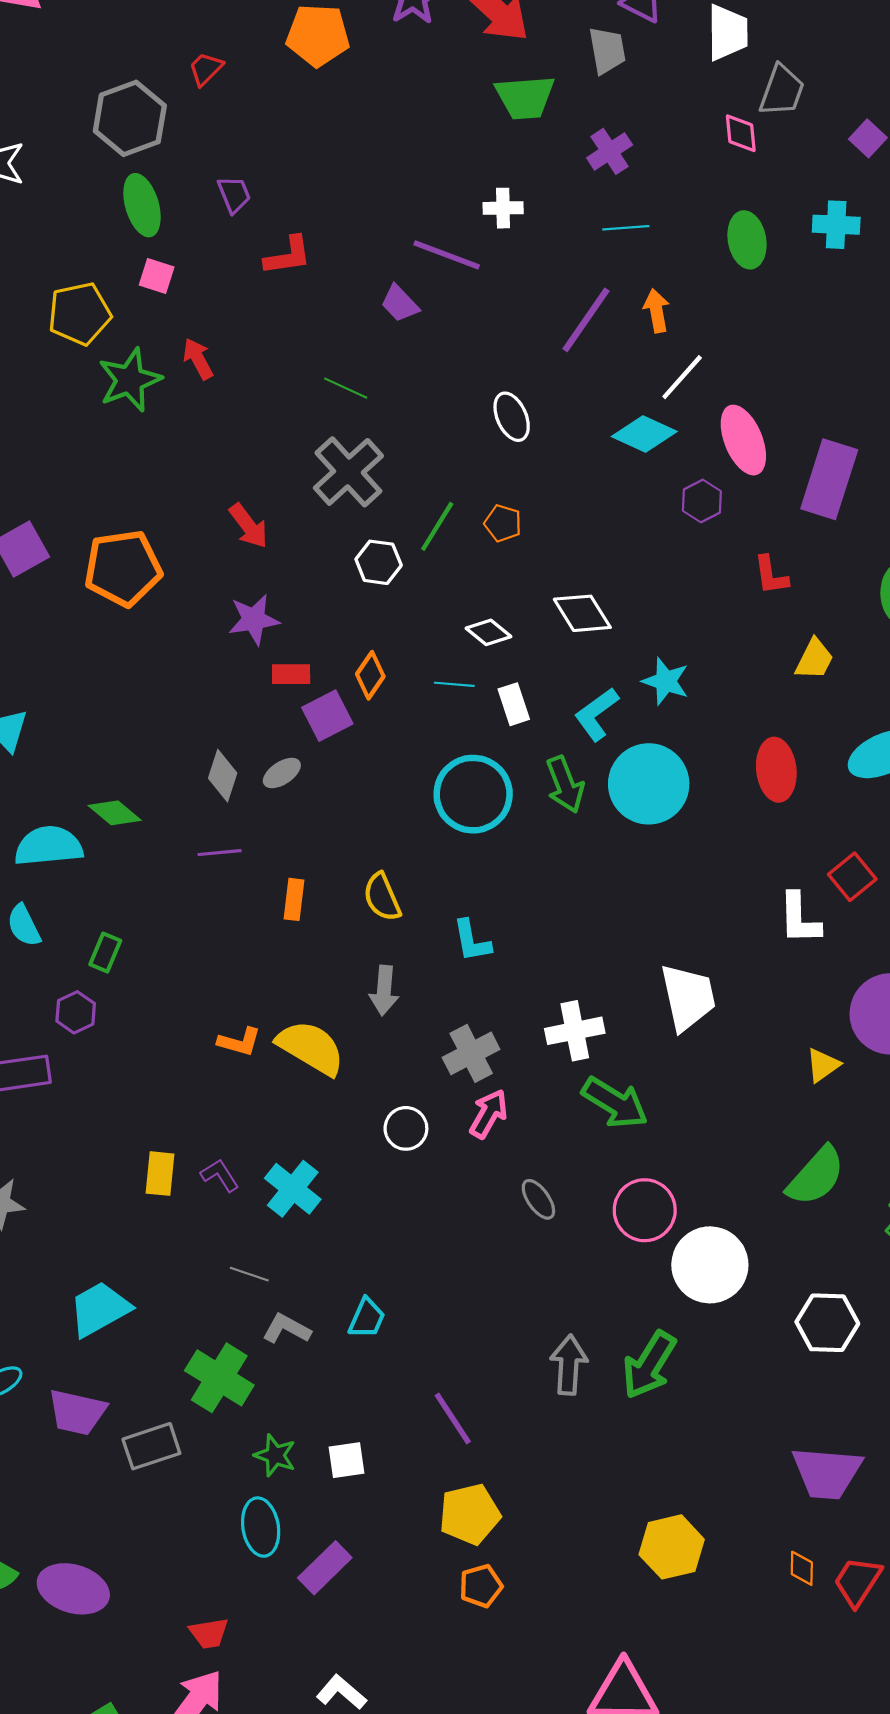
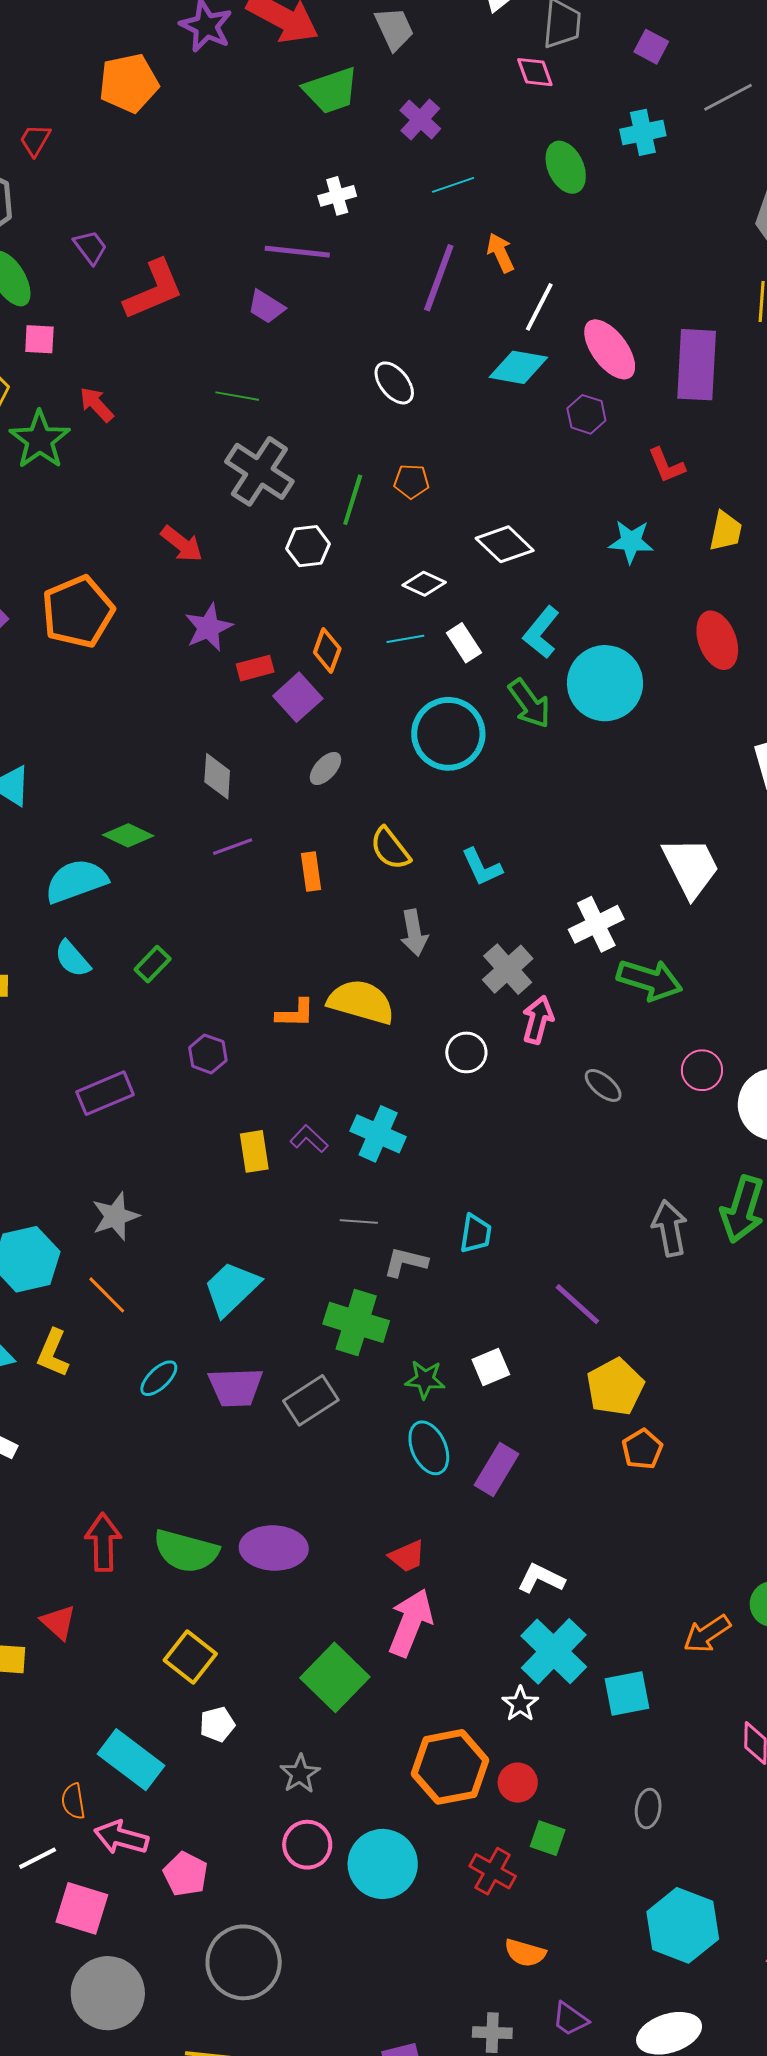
red L-shape: (288, 256) -> (154, 290), size x1.4
cyan star: (666, 681) -> (631, 542), moved
gray ellipse: (282, 773) -> (325, 768), moved
green rectangle: (105, 953) -> (153, 964), turned 36
purple hexagon: (76, 1012) -> (208, 1054), moved
pink circle: (645, 1210) -> (702, 1070), size x0.7

